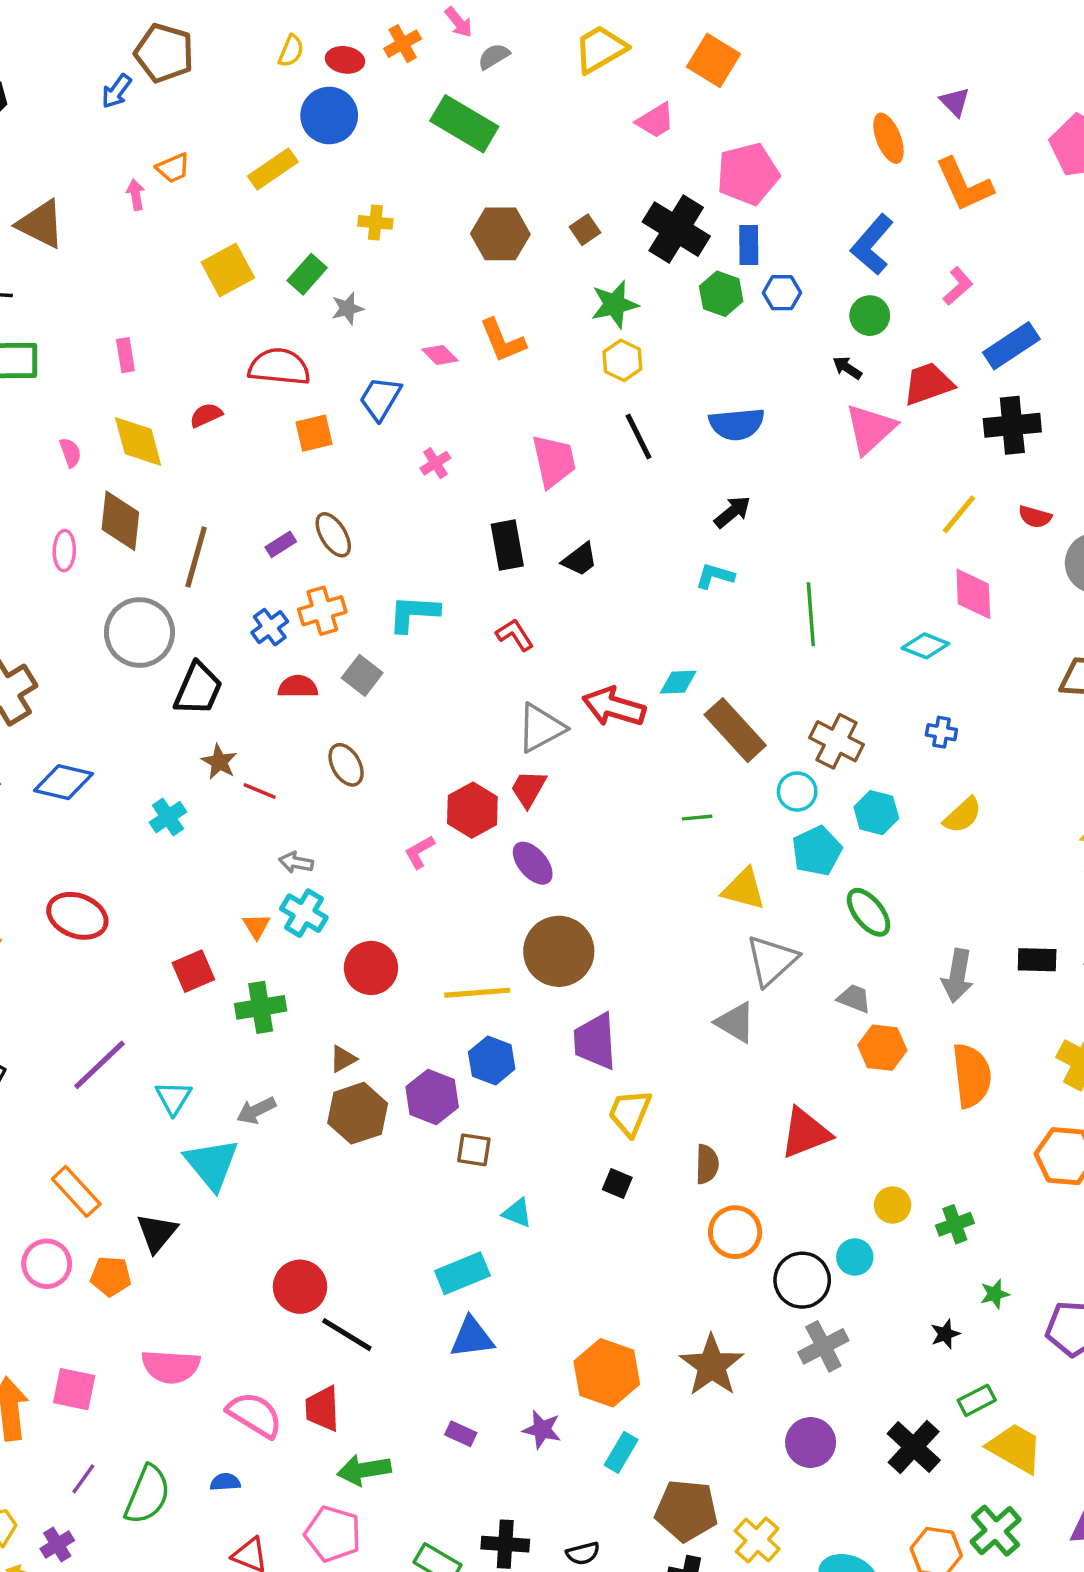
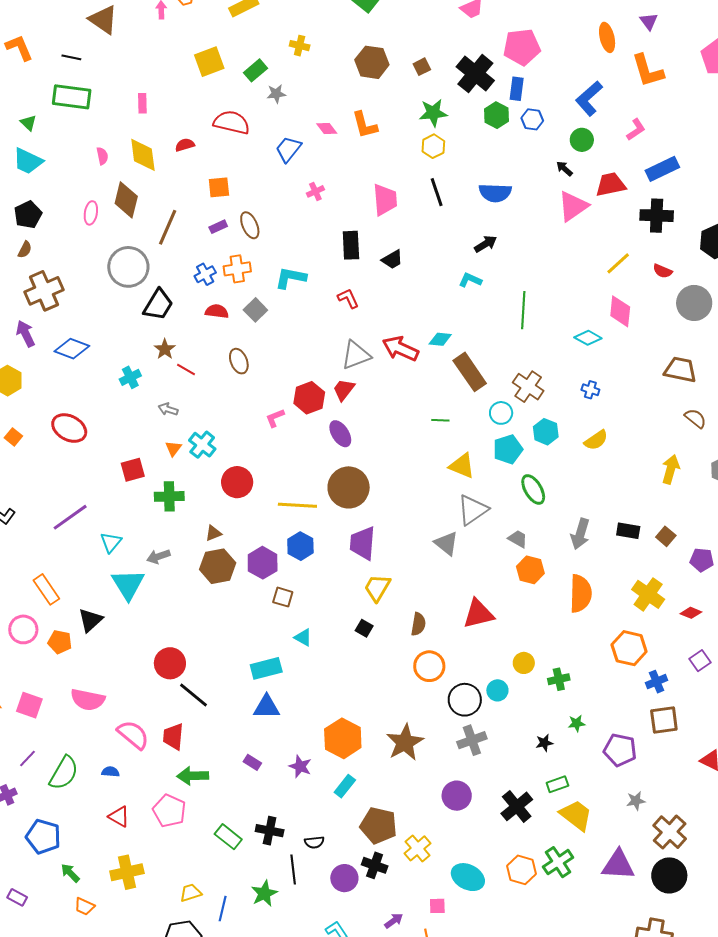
orange square: (314, 433) -> (219, 187), moved
gray arrow: (296, 862) -> (168, 409), moved

